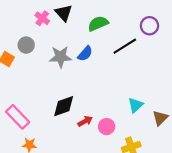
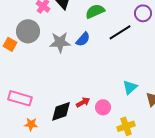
gray circle: (26, 45) -> (28, 31), size x1.5
black diamond: (64, 106) -> (61, 111), moved
pink rectangle: (18, 117) -> (20, 98), turned -30

